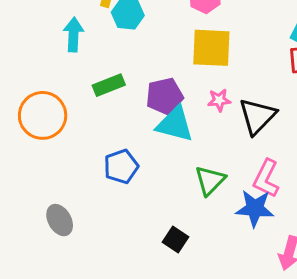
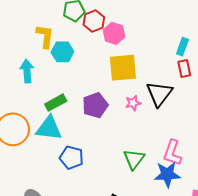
black triangle: (257, 116) -> (159, 94), moved
cyan triangle: (175, 124) -> (49, 128), moved
blue pentagon: (121, 166) -> (71, 157), turned -30

